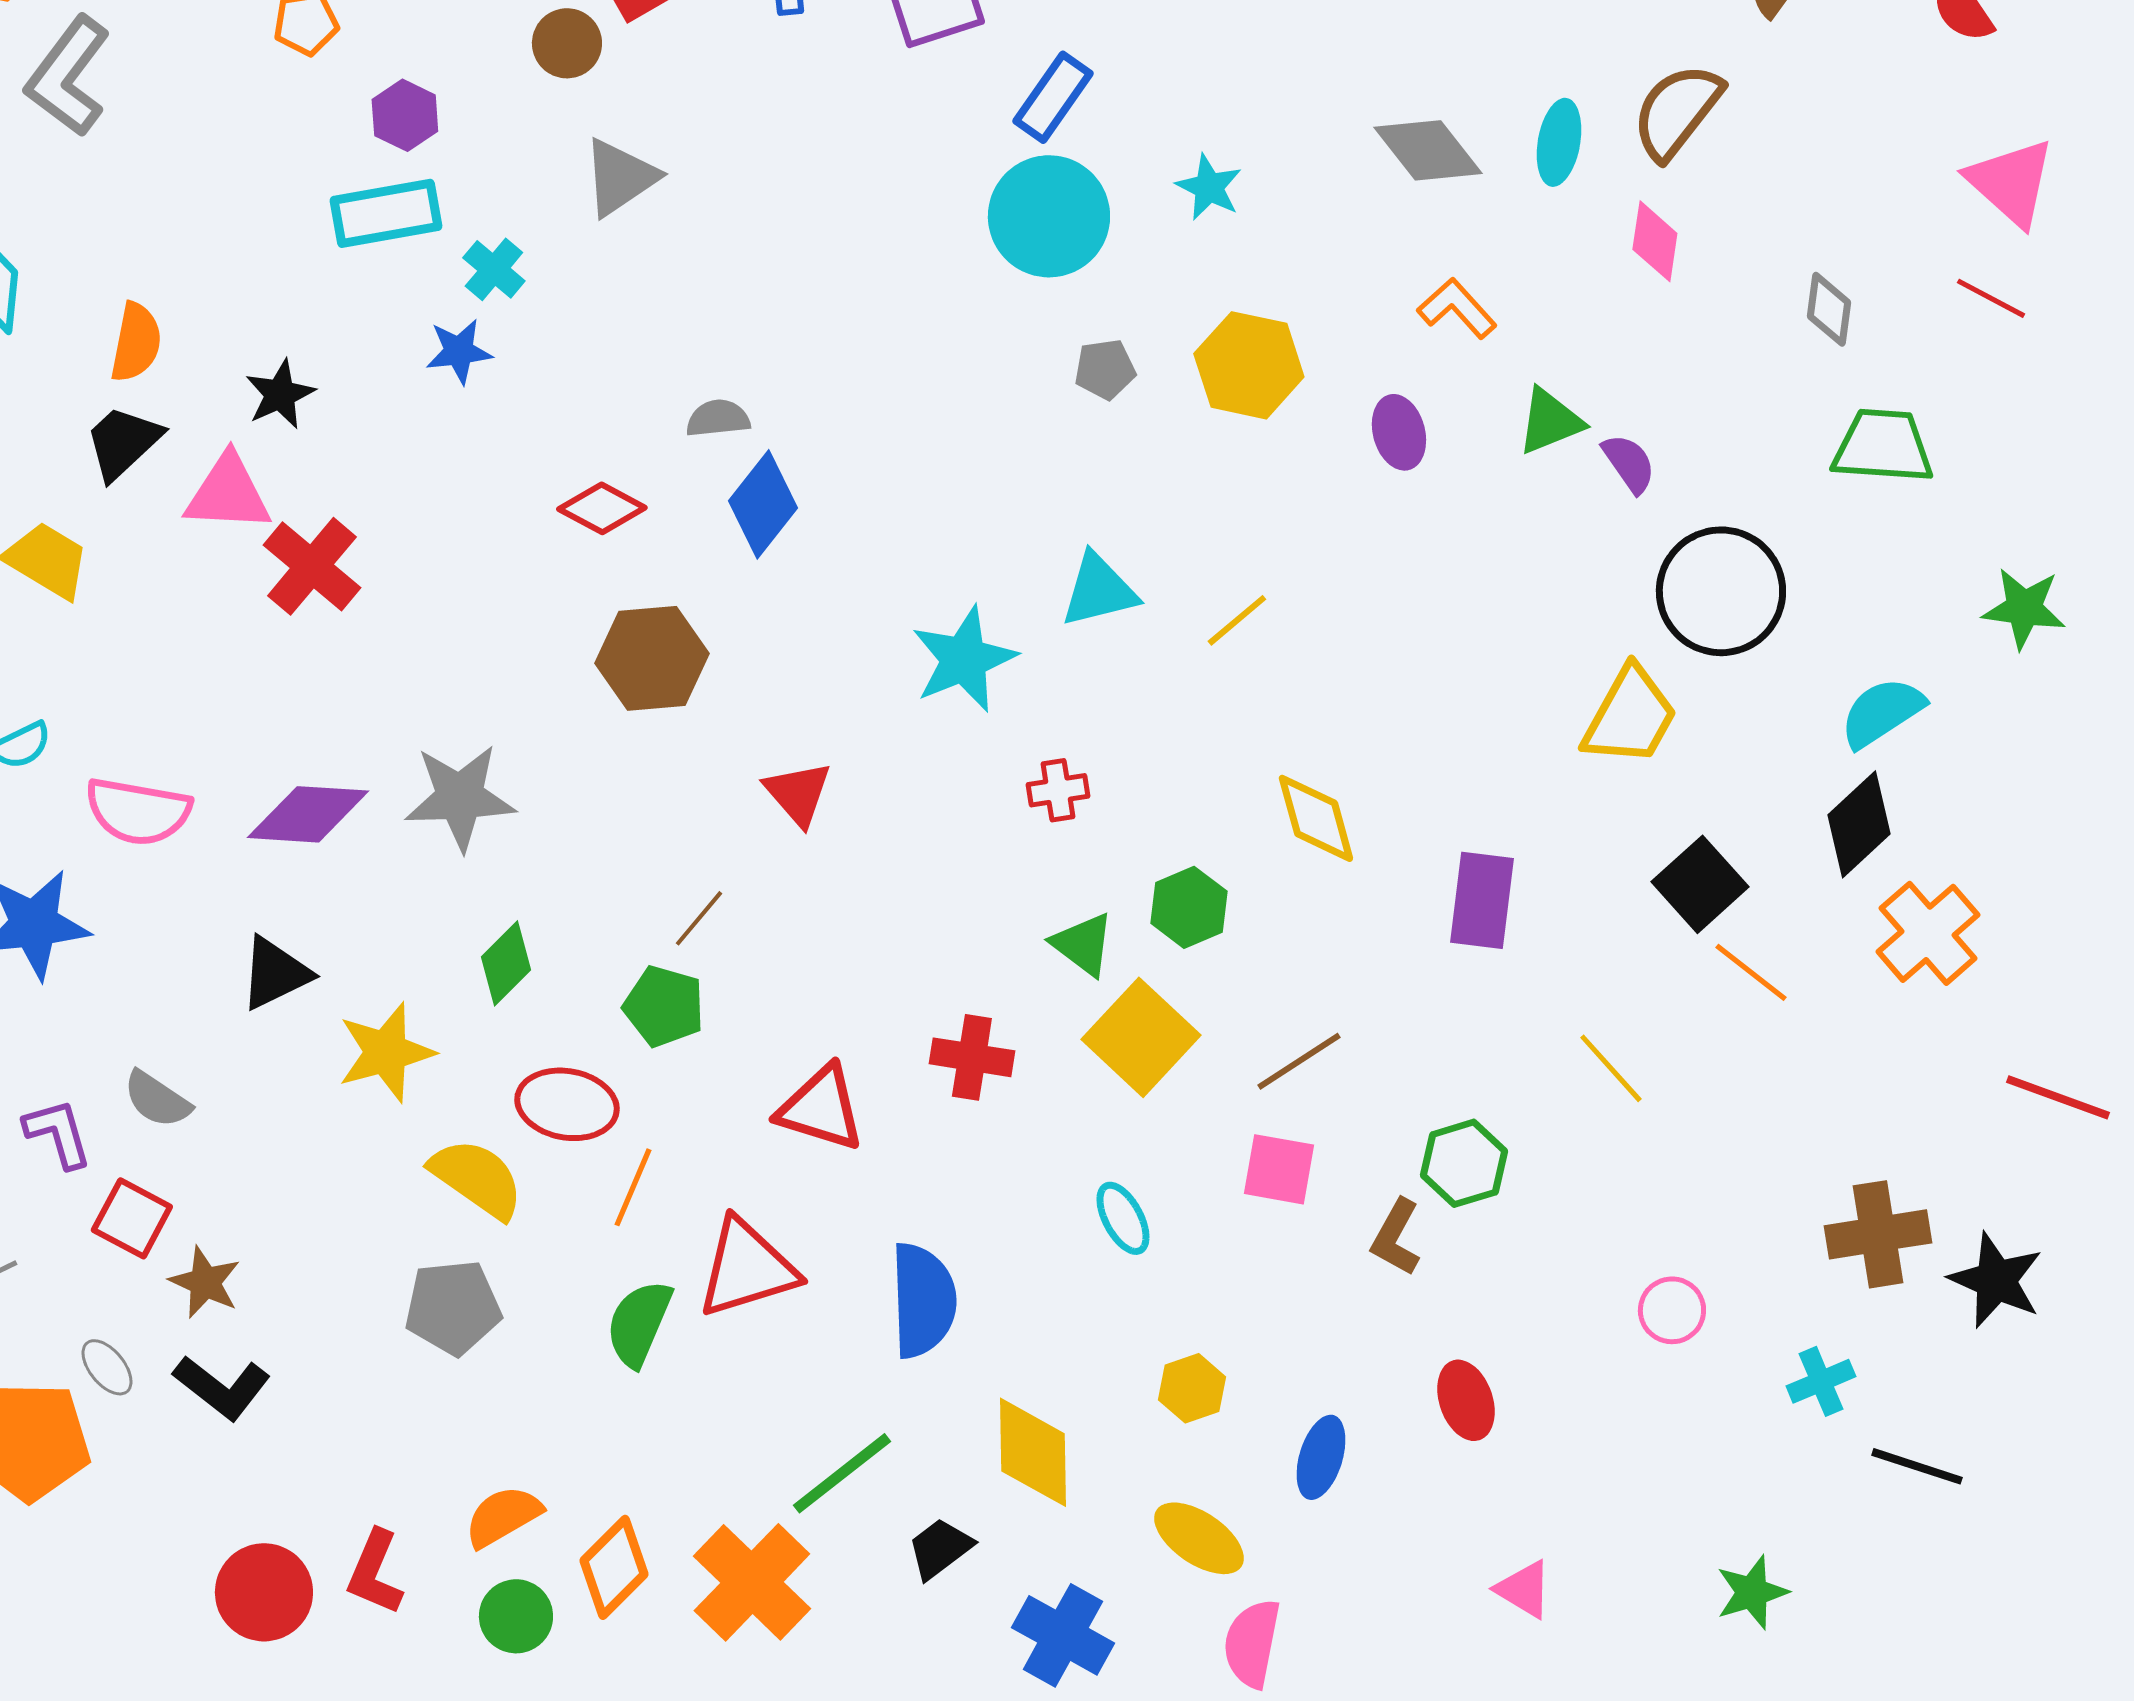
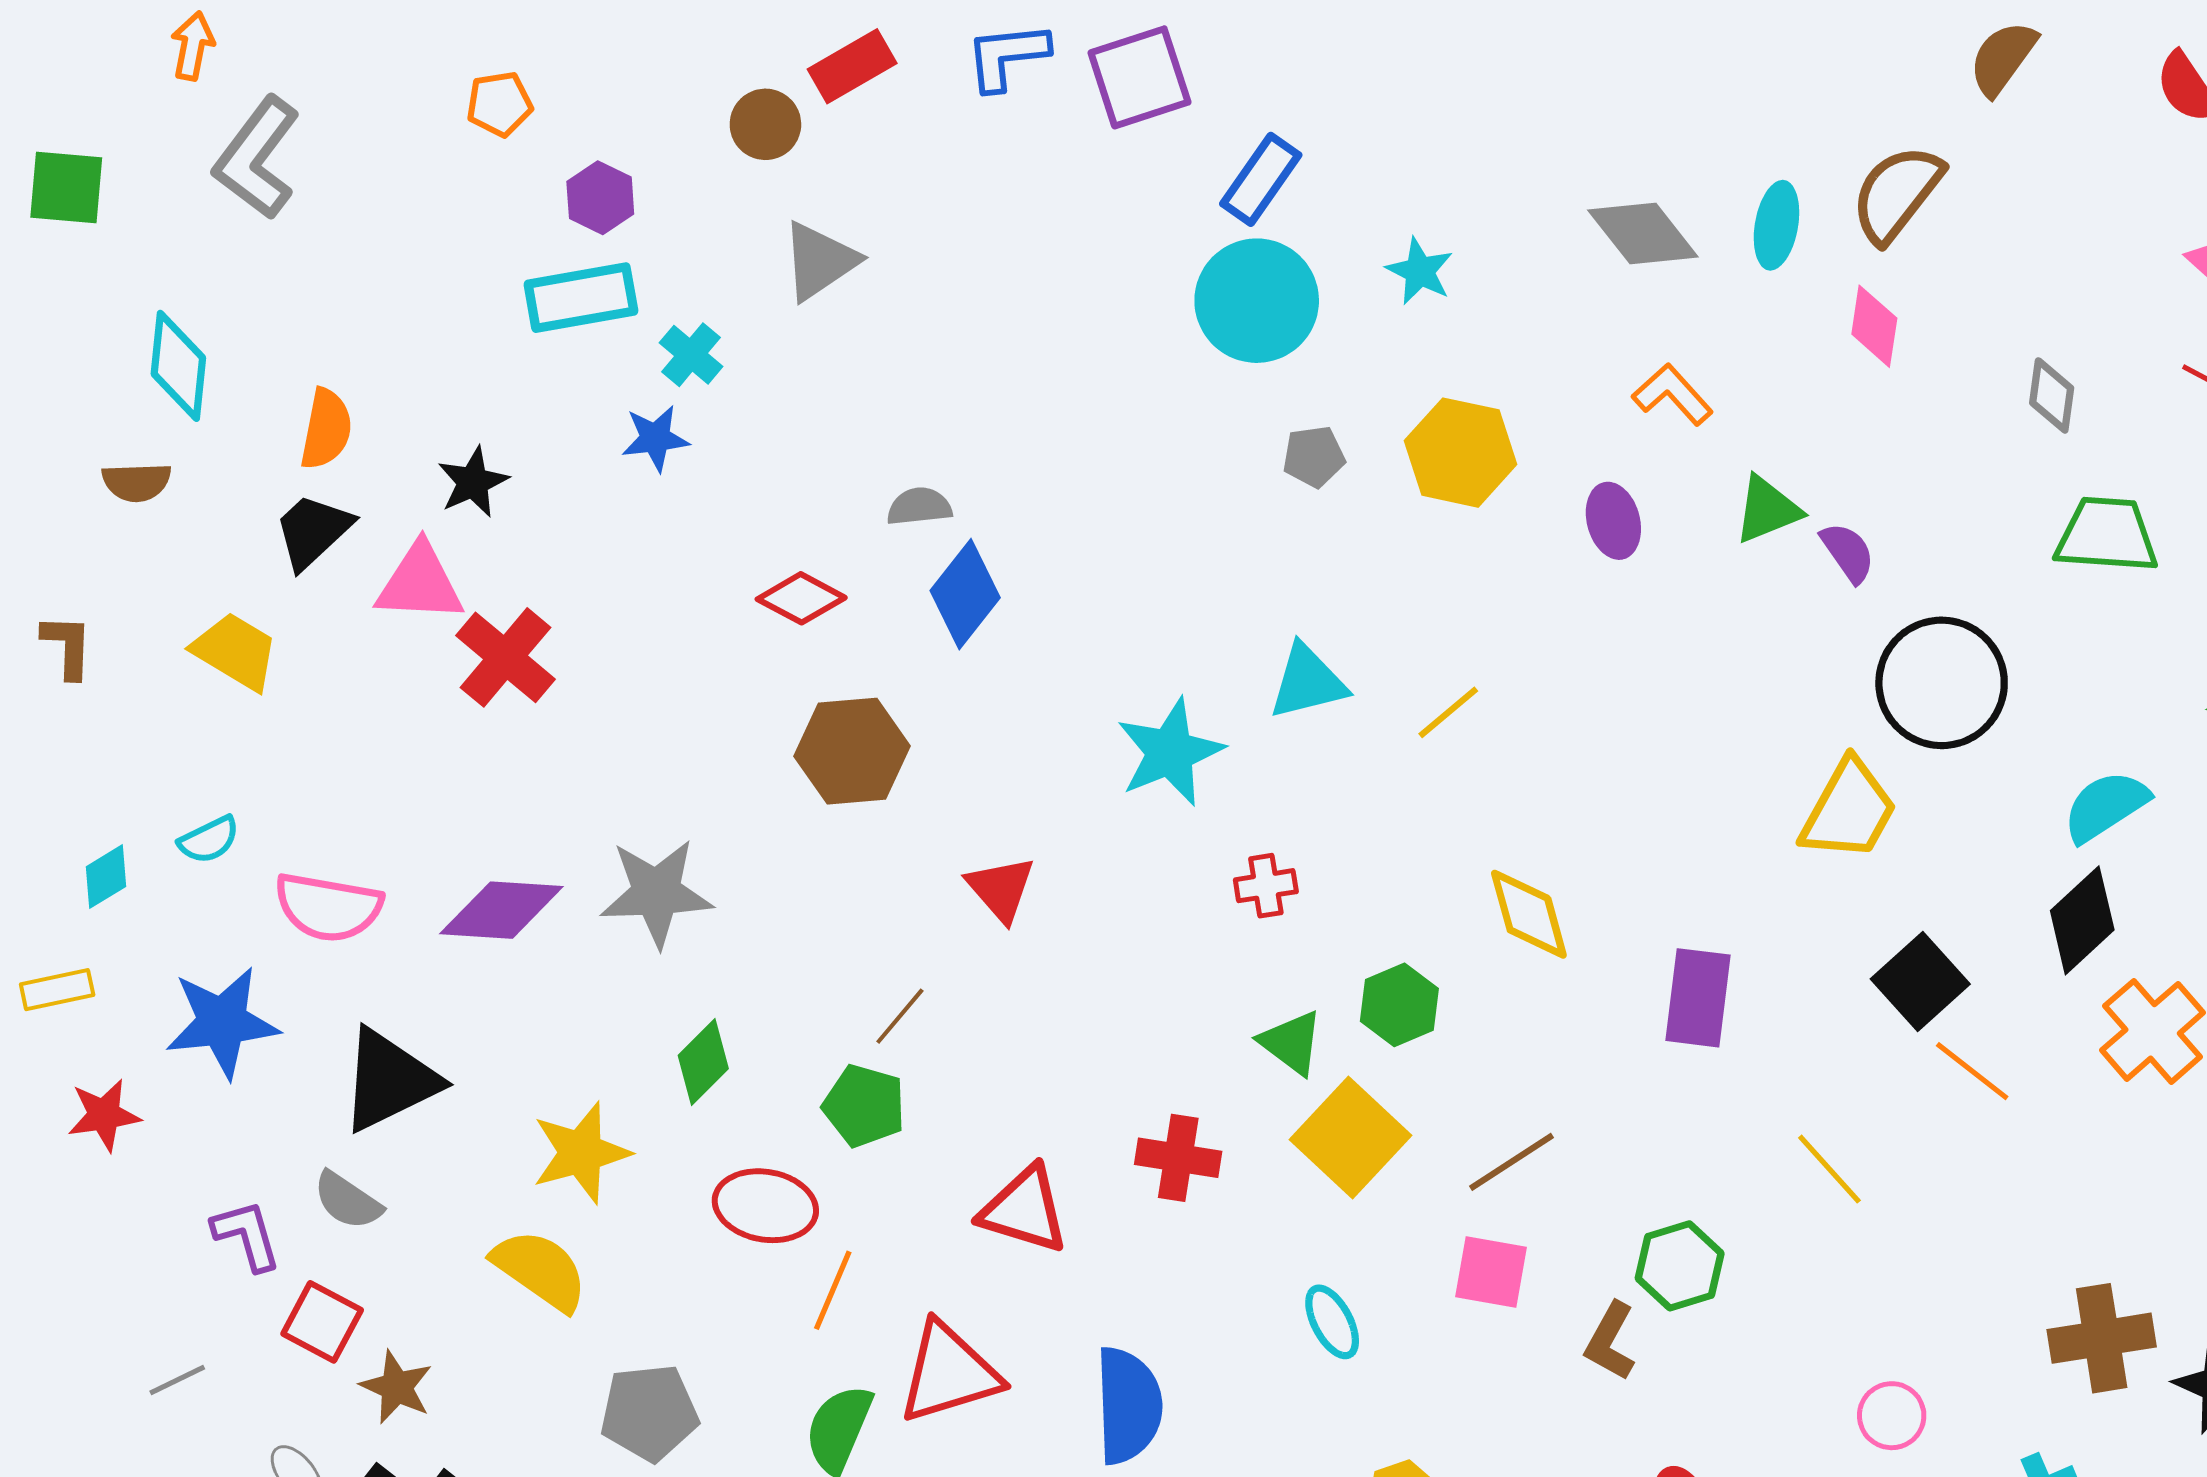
black triangle: (275, 973) -> (389, 1080), moved, size x1.4
yellow semicircle: (477, 1178) -> (540, 1270), moved

